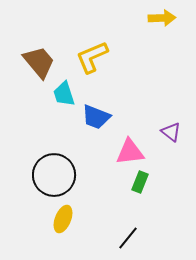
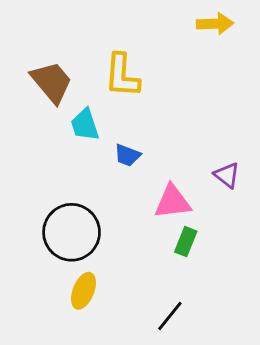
yellow L-shape: (92, 57) -> (122, 76), turned -63
blue trapezoid: (96, 117) -> (127, 155), size x0.7

